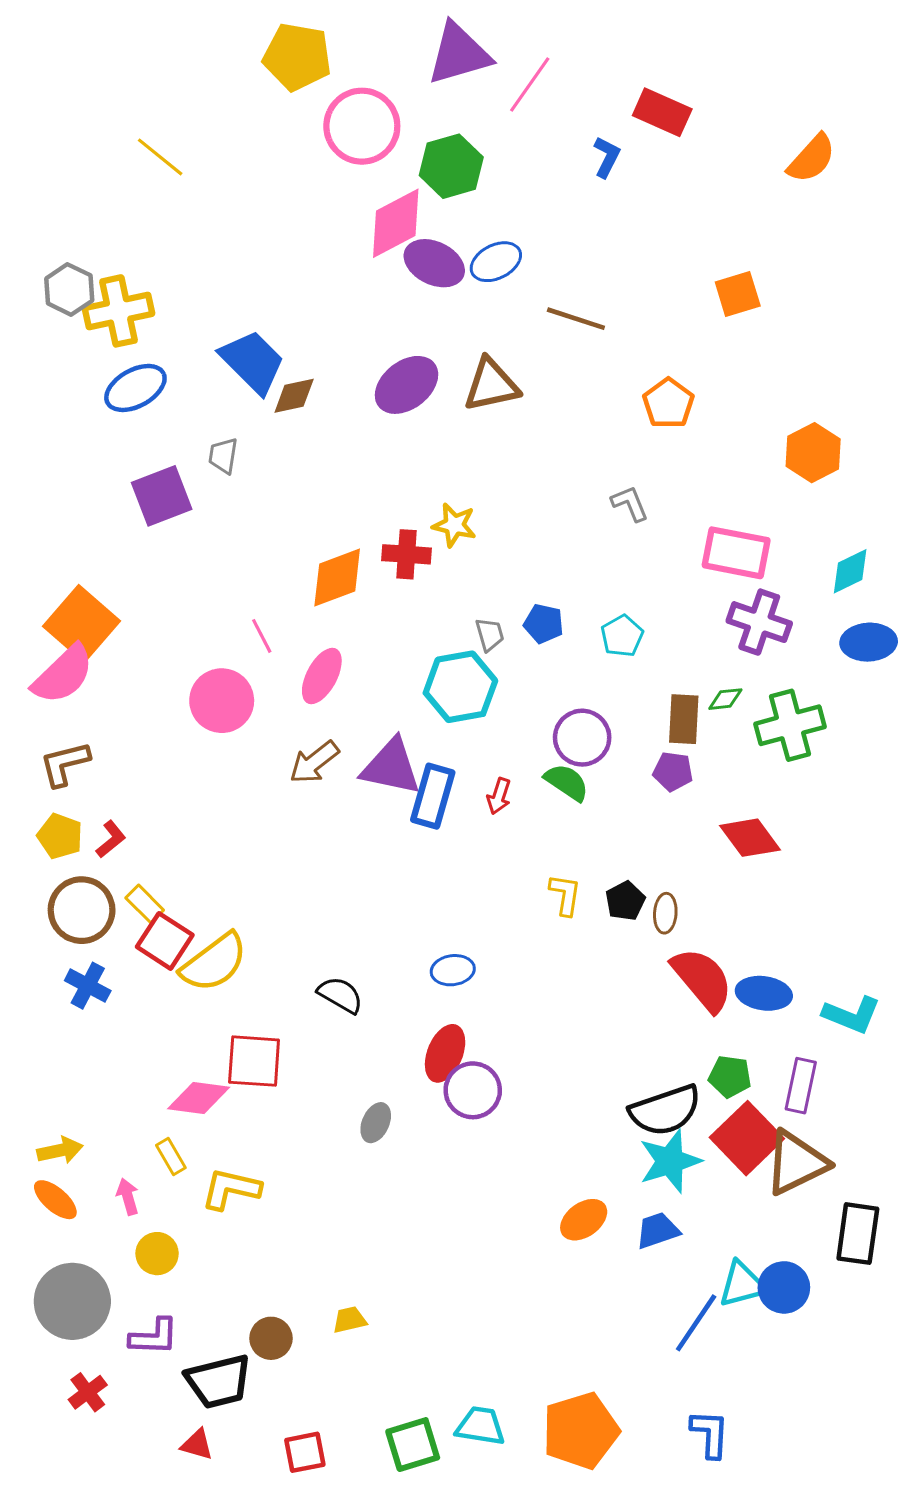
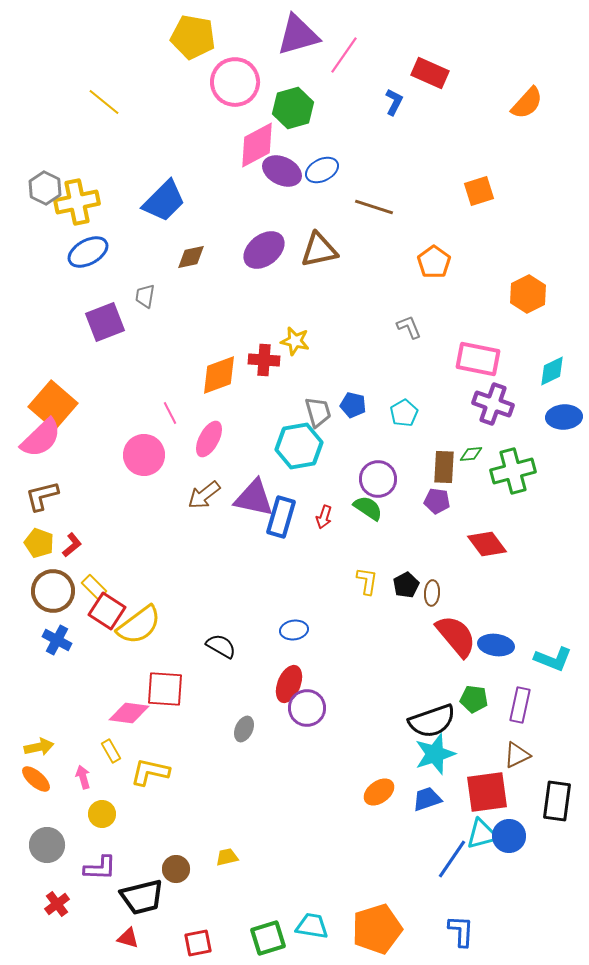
blue trapezoid: (253, 362) -> (164, 201), moved, turned 90
gray trapezoid: (490, 634) -> (318, 412), size x1.4
red square: (747, 1138) -> (487, 792), moved, turned 36
brown triangle: (796, 1163) -> (517, 755), size x0.6
gray circle: (72, 1301) -> (47, 845), size x0.7

